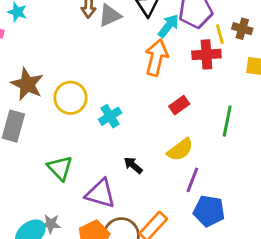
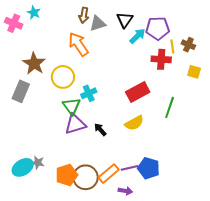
orange arrow: (156, 57) -> (78, 44), moved, turned -55
red rectangle: (179, 105) -> (138, 92), size x1.6
green triangle: (60, 168) -> (72, 106), moved
purple line: (192, 180) -> (130, 168), moved, turned 48
purple triangle: (100, 194) -> (75, 124), moved, turned -40

